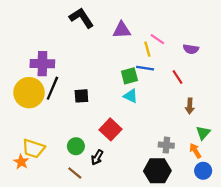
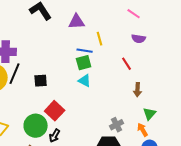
pink line: (157, 39) -> (134, 14), moved
blue line: (145, 68) -> (85, 51), moved
red square: (110, 129) -> (55, 111), moved
gray cross: (166, 145) -> (117, 125), turned -32
green circle: (76, 146) -> (36, 126), size x1.5

